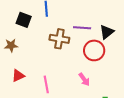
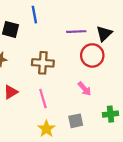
brown cross: (59, 39) -> (43, 63), moved

